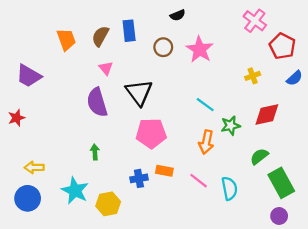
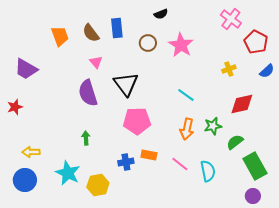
brown semicircle: (100, 36) -> (91, 33), turned -66
green star: (231, 126) -> (213, 126), moved

